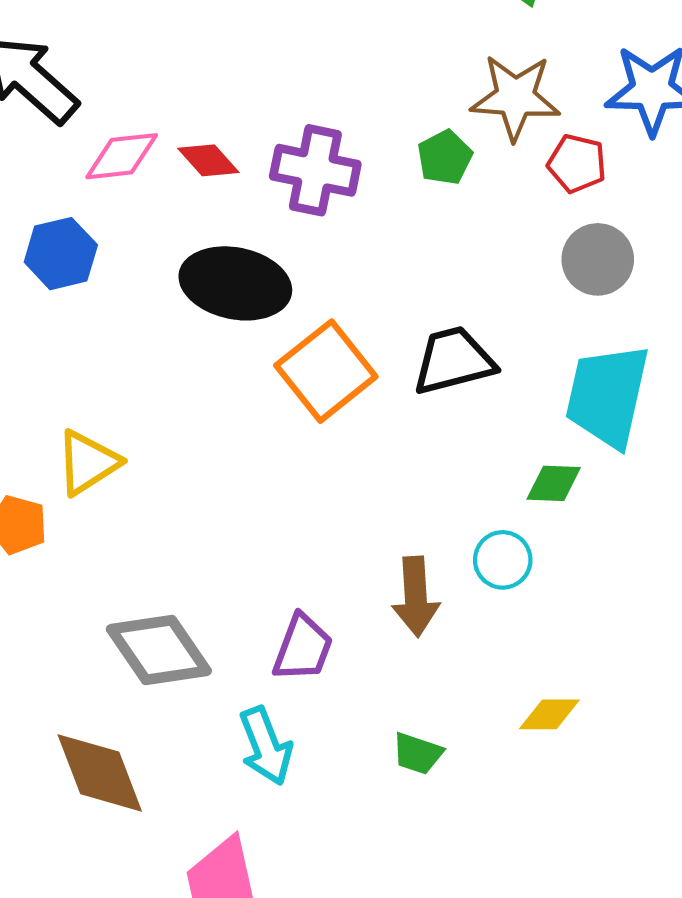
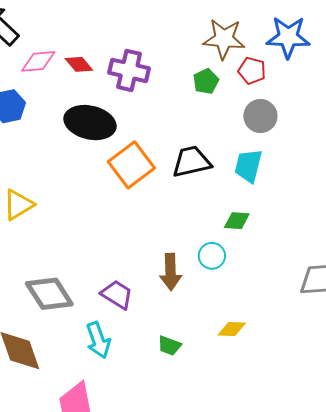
green pentagon: (445, 157) -> (206, 81), moved
cyan trapezoid: (607, 396) -> (248, 166), moved, size x0.7
purple trapezoid: (303, 648) -> (117, 295), turned -80

